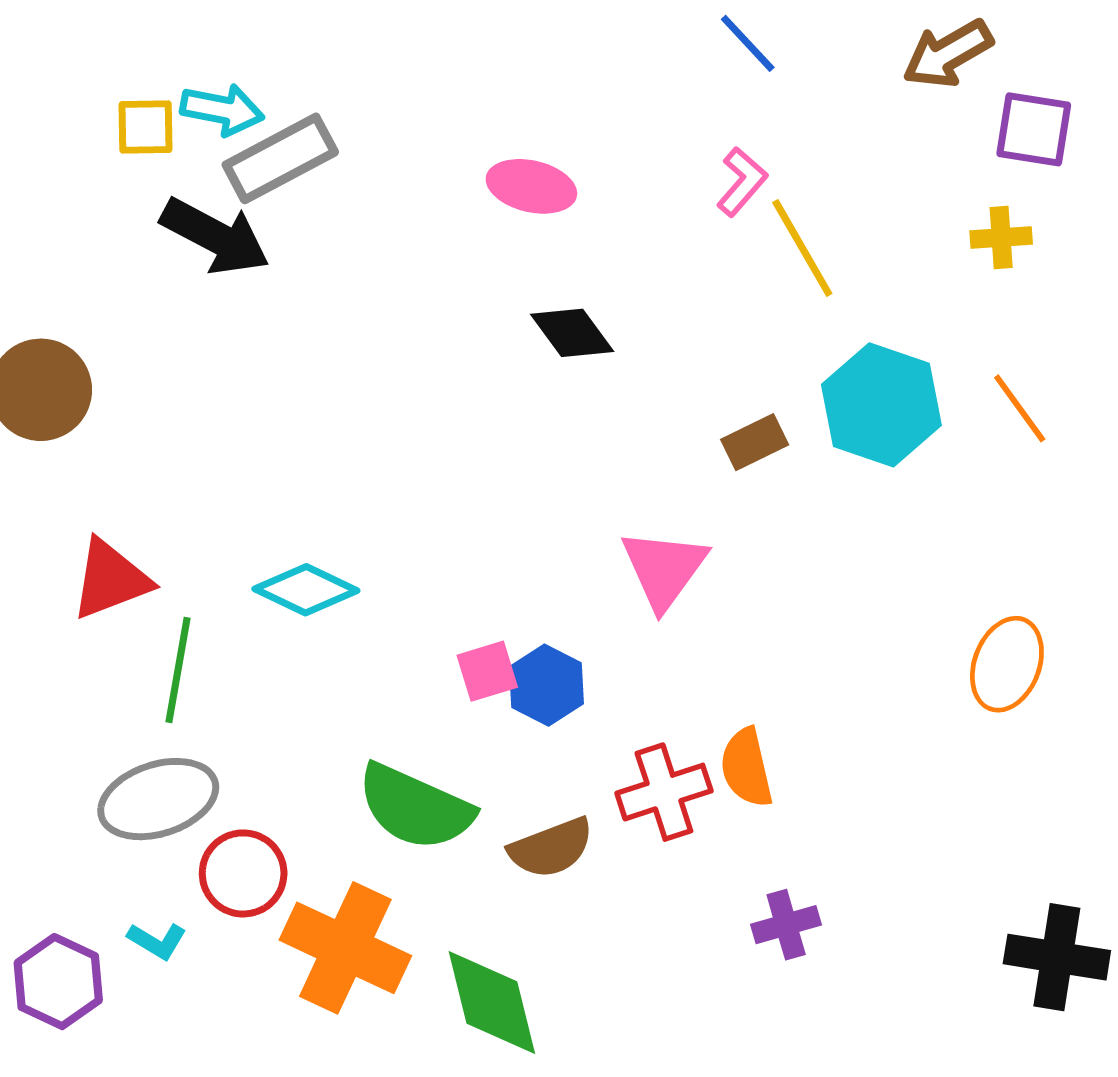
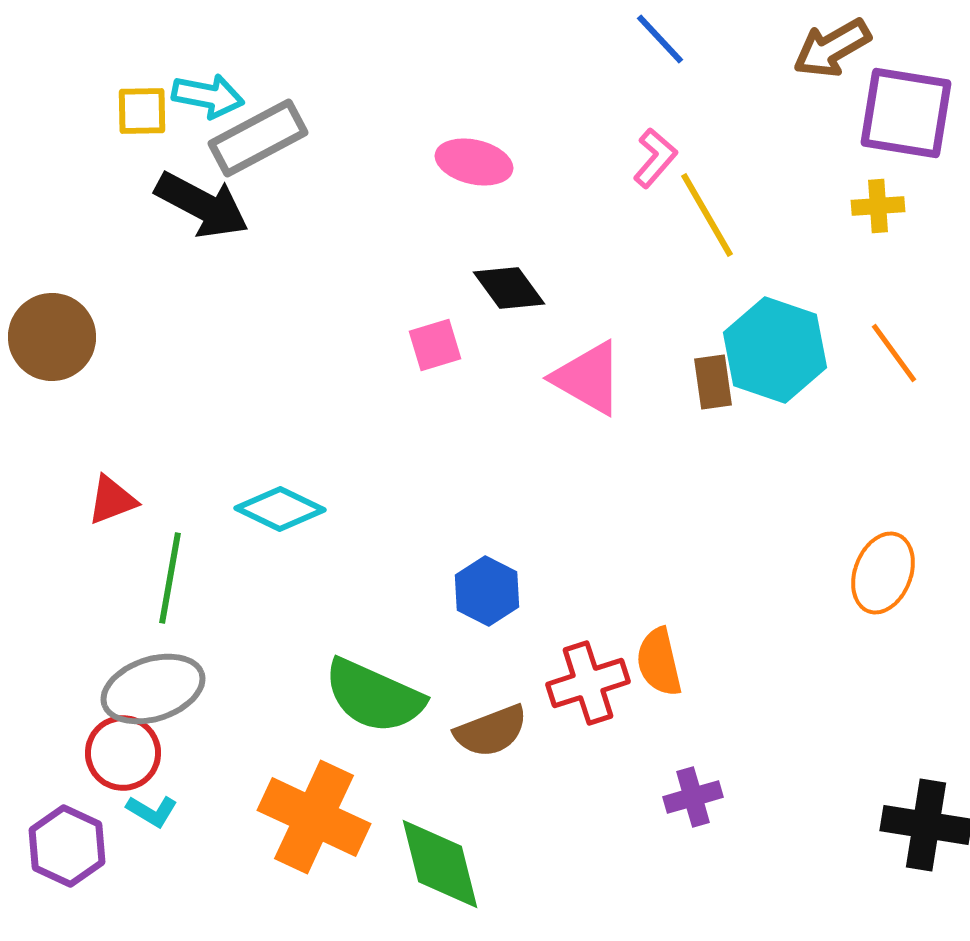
purple square: (1034, 129) -> (906, 113), size x1.4
brown rectangle: (755, 442) -> (713, 382), moved, turned -72
pink triangle: (664, 569) -> (588, 378), moved, turned -36
red triangle: (111, 579) -> (112, 500), size x0.7
pink square: (487, 671) -> (435, 345), moved
red circle: (243, 873) -> (123, 753), moved

